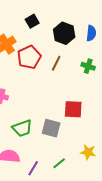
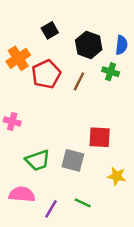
green cross: (88, 66) -> (111, 72), moved
yellow star: (88, 152) -> (117, 176), moved
green line: (59, 163) -> (83, 203), turned 64

